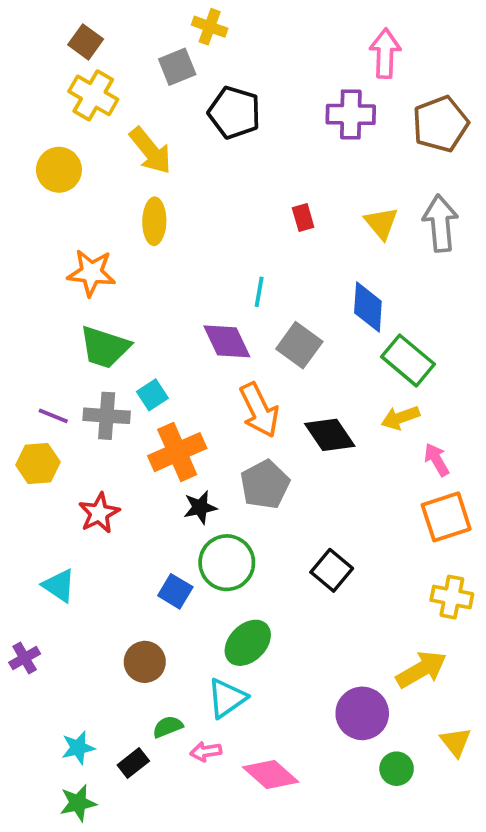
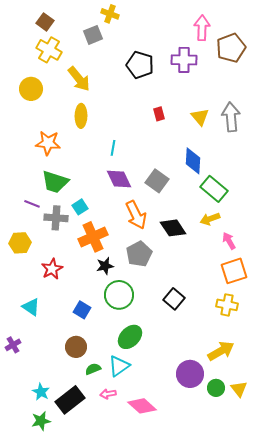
black pentagon: (234, 113) -> (140, 65), moved
brown pentagon: (440, 124) -> (231, 48), moved
cyan line: (259, 292) -> (113, 148), moved
purple line: (53, 416) -> (32, 204), moved
blue square: (175, 591) -> (82, 310), moved
yellow cross: (452, 597) -> (227, 305), moved
green semicircle: (168, 727) -> (93, 369), moved
cyan star: (78, 748) -> (41, 392), turned -30
black rectangle: (133, 763) -> (70, 400), size x1.8
green circle: (397, 769) -> (216, 388), moved

